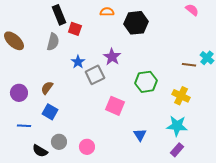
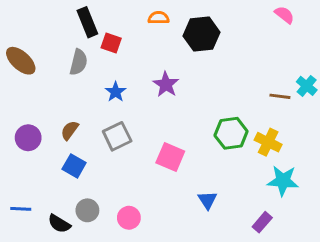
gray square: (95, 75) -> (117, 136), moved
green hexagon: (146, 82) -> (231, 133), moved
blue line: (24, 126) -> (21, 209), moved
cyan star: (177, 126) -> (283, 181), moved

